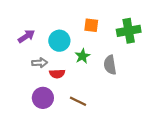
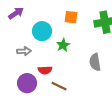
purple arrow: (26, 36) -> (16, 13), moved
gray semicircle: (110, 65) -> (95, 62), moved
red semicircle: (57, 74) -> (45, 70), moved

